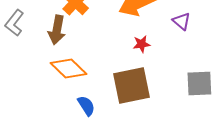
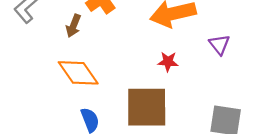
brown arrow: (57, 30) -> (73, 26), size x0.7

